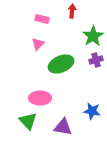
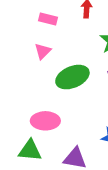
green triangle: (28, 121) -> (30, 150), turned -42

